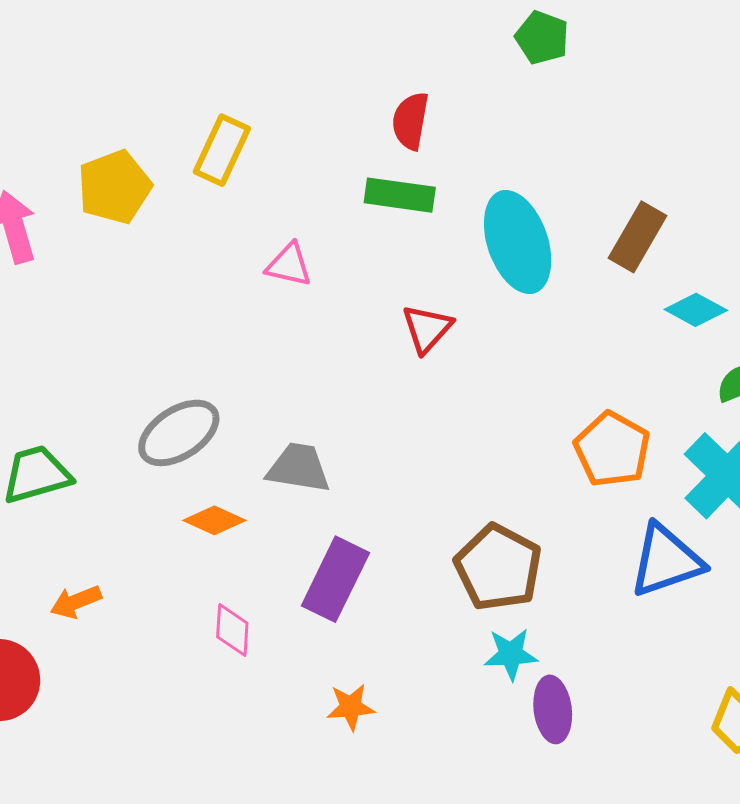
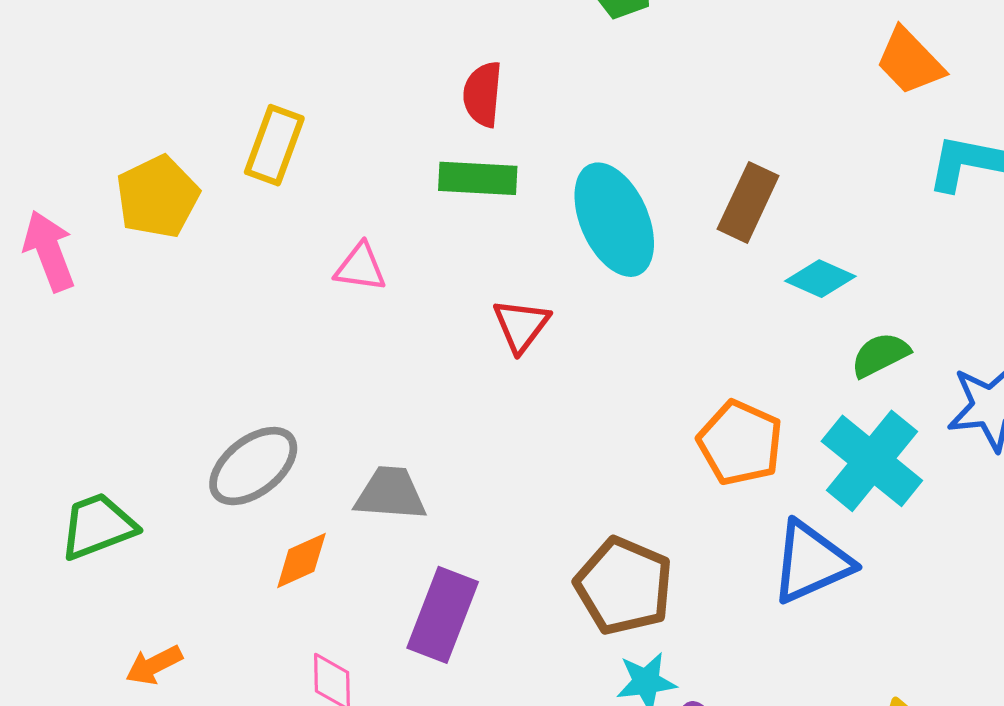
orange diamond: (214, 520) -> (301, 561), turned -44

